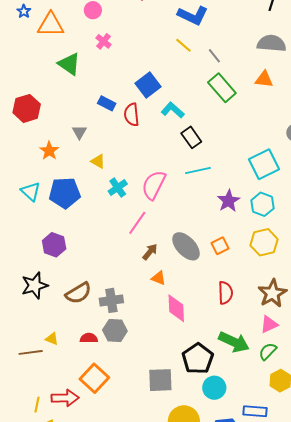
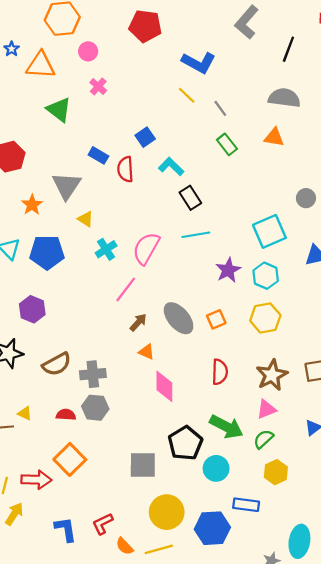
blue square: (148, 85) -> (145, 137), size x0.7
green rectangle: (222, 88) -> (227, 144), size x0.7
gray triangle: (79, 132) -> (67, 186), size x1.8
cyan circle: (214, 388) -> (216, 468), moved

